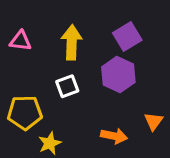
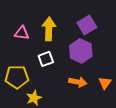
pink triangle: (20, 41) -> (22, 33), moved
orange arrow: (114, 136) -> (78, 82), moved

